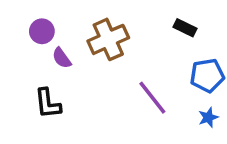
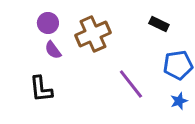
purple circle: (42, 31) -> (48, 23), moved

